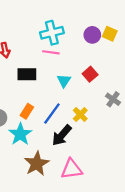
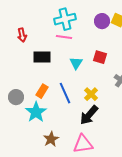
red square: (90, 74) -> (100, 57), turned -32
blue line: (52, 113) -> (65, 93), turned -60
black arrow: (62, 135) -> (89, 115), moved
brown star: (37, 164) -> (51, 139), size x0.7

